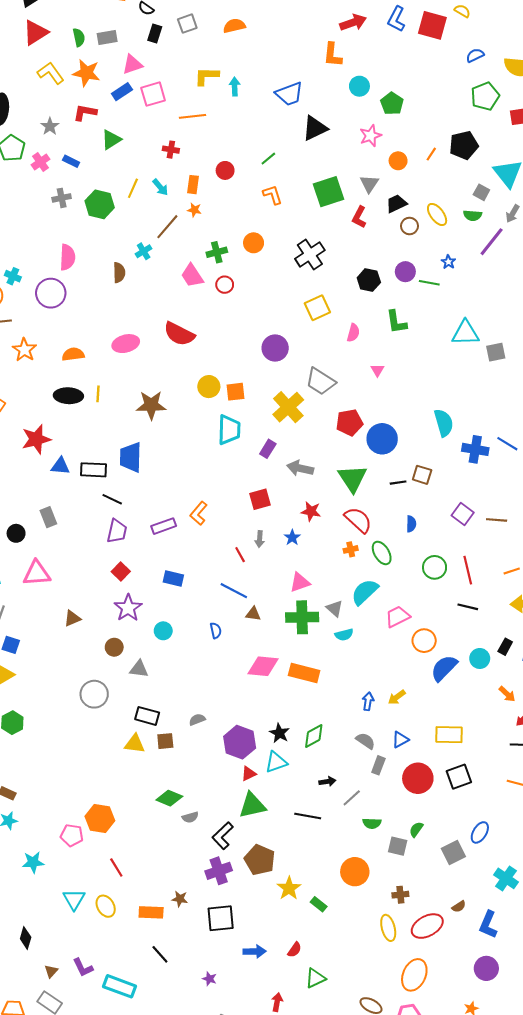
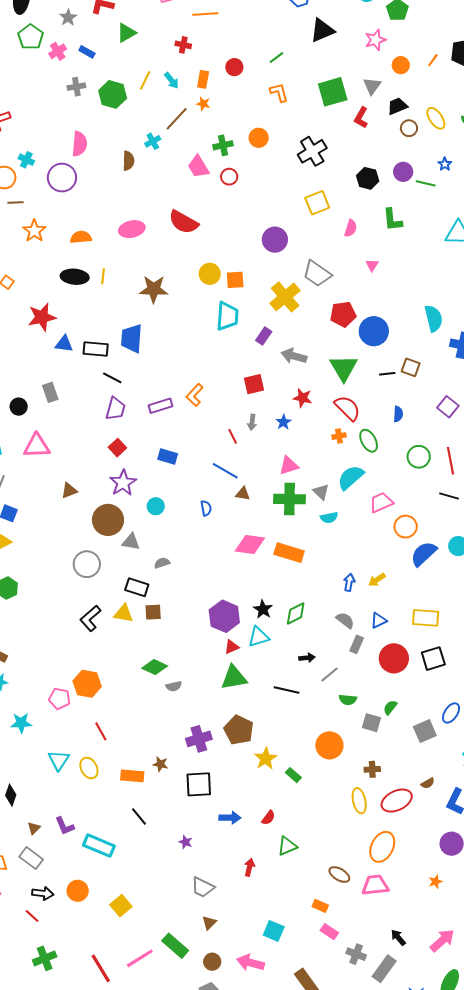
brown circle: (114, 647) -> (108, 520), size x1.8
gray semicircle: (197, 720) -> (162, 563), moved
black L-shape: (223, 836) -> (90, 618), moved

